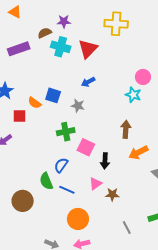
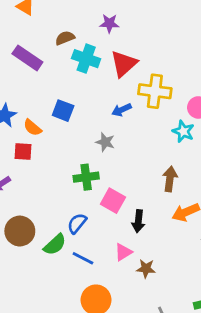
purple star: (64, 21) -> (109, 23), moved
yellow cross: (116, 24) -> (155, 91), moved
purple rectangle: (19, 49) -> (27, 58), turned 50
blue square: (53, 95) -> (63, 111), moved
orange semicircle: (35, 103) -> (33, 128), moved
green semicircle: (46, 181) -> (55, 245), turned -114
brown circle: (23, 201) -> (20, 231), moved

